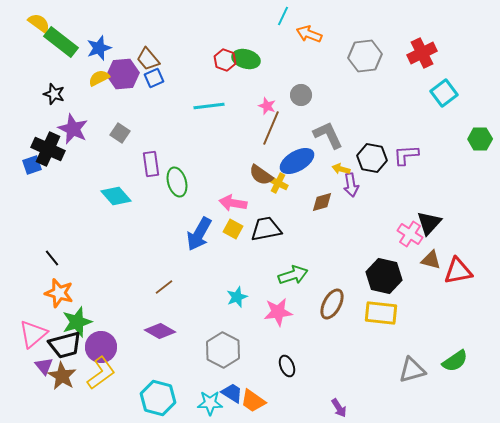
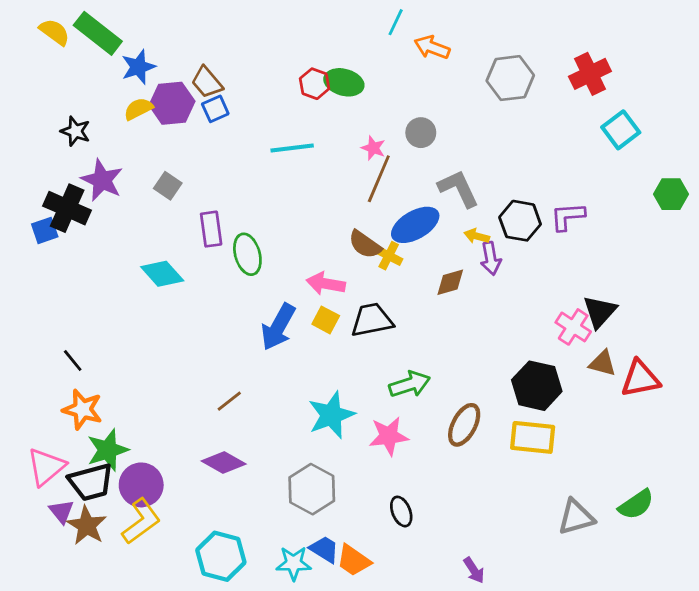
green rectangle: (61, 42) -> (98, 33), moved
cyan star: (237, 297) -> (331, 415), size x1.6

